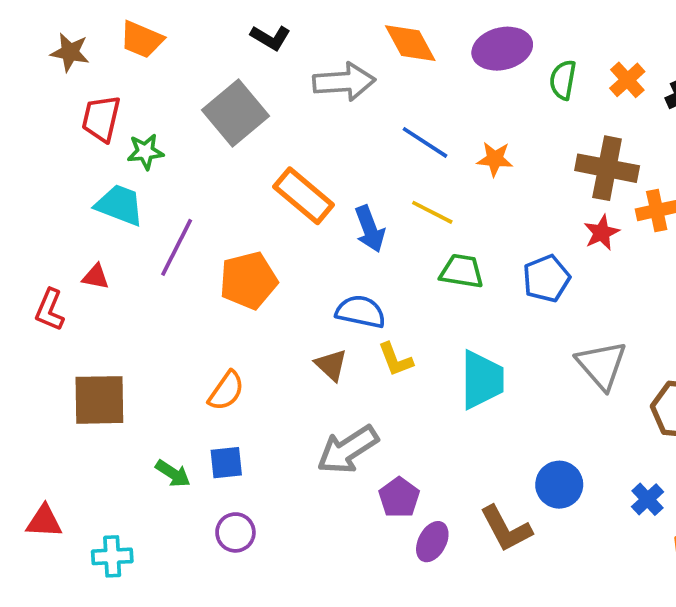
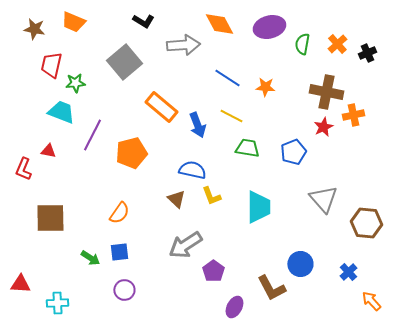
purple ellipse: (432, 542) -> (234, 307), moved

